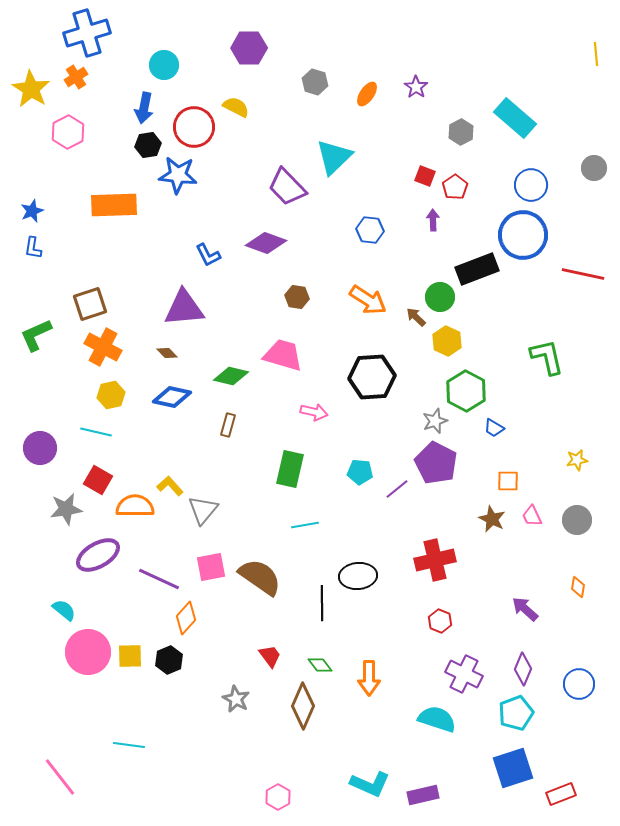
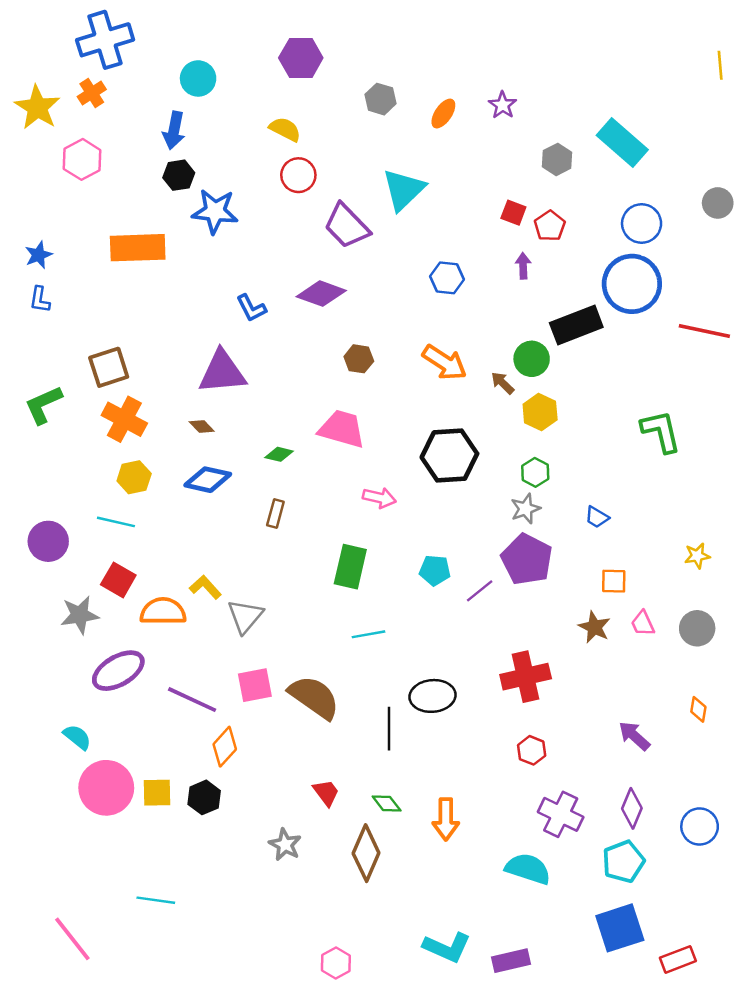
red circle: (194, 127) -> (298, 175), moved, size x0.7
green diamond: (231, 376) -> (279, 454), size x0.7
green hexagon: (466, 391) -> (535, 472), moved, size x0.6

